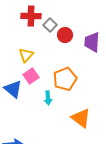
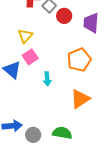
orange pentagon: (65, 79) -> (79, 60), moved
orange triangle: (81, 118) -> (80, 99), turned 50

